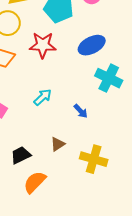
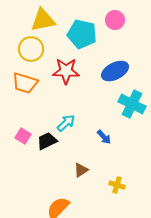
black trapezoid: (21, 155) -> (47, 141), moved
yellow cross: (94, 159) -> (117, 185), size x0.6

